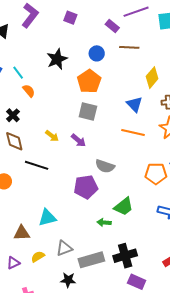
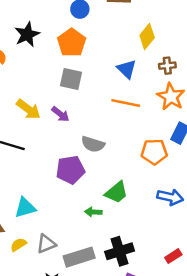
black star: (57, 59) -> (27, 34), moved
yellow arrow: (52, 136) -> (28, 109), size x1.5
yellow semicircle: (38, 257) -> (18, 245), moved

